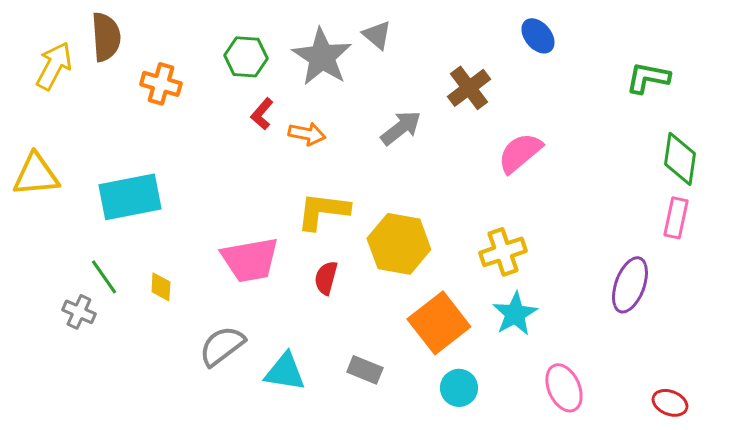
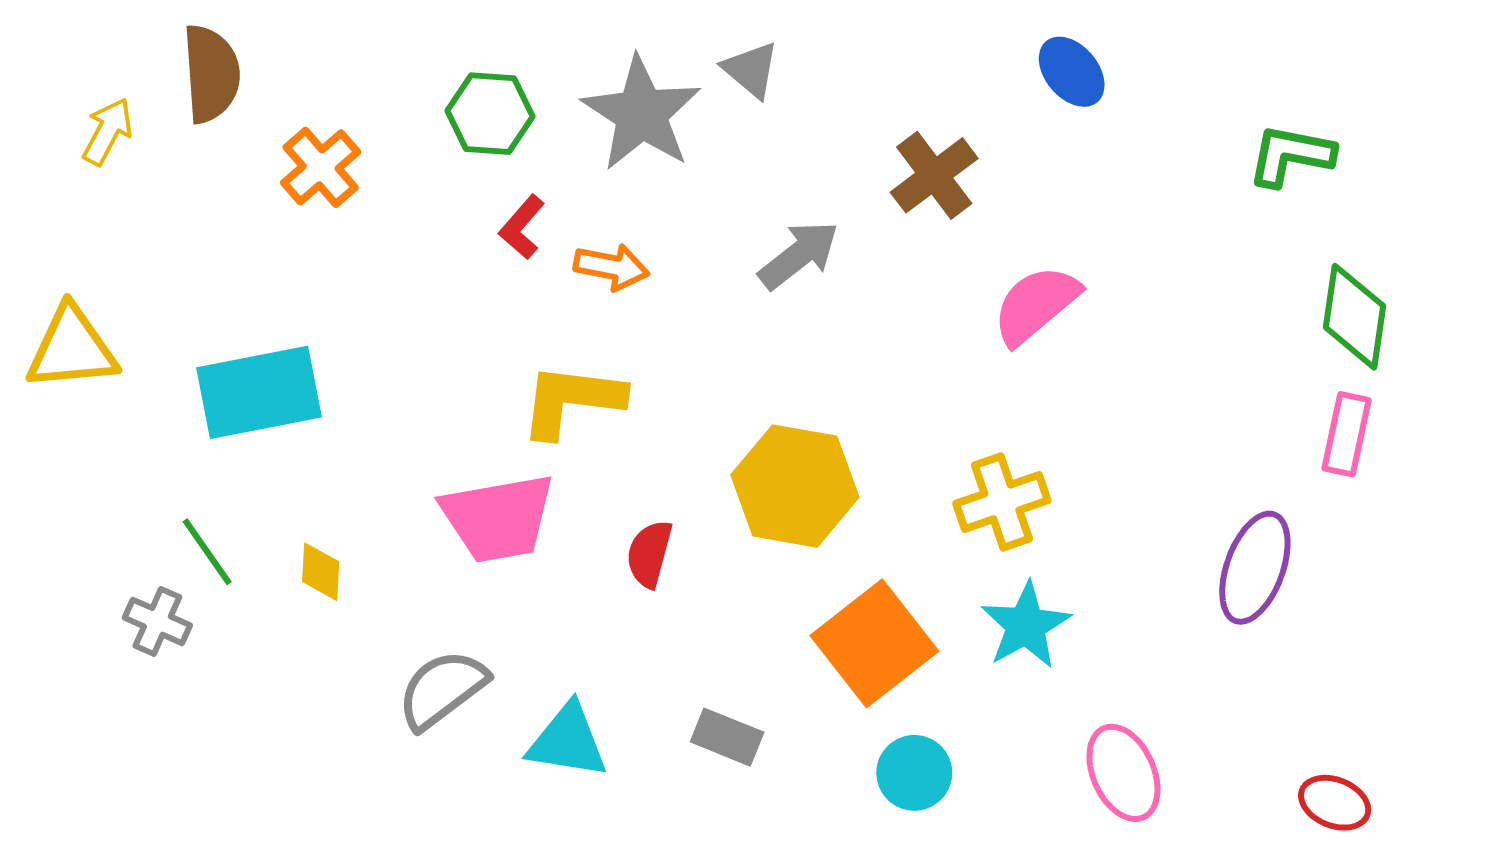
yellow arrow: (54, 66) -> (108, 131), size x0.7
orange cross: (161, 84) -> (321, 167), turned 33
yellow L-shape: (323, 211) -> (572, 400), moved

